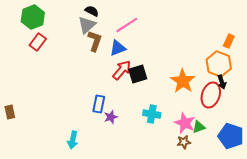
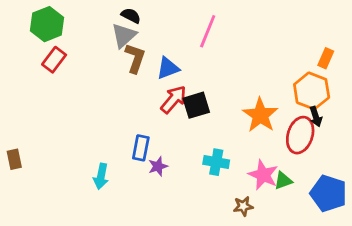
pink line: (127, 25) -> (208, 31), moved, turned -35
cyan arrow: (73, 140) -> (101, 176), moved
brown star: (184, 142) -> (243, 206), moved

